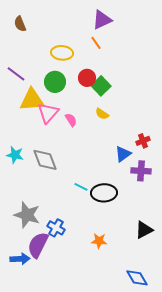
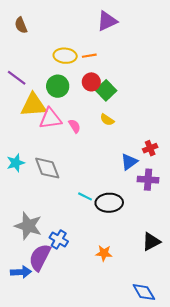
orange line: (96, 43) -> (89, 56), moved, turned -64
pink triangle: (48, 113) -> (50, 119), turned 40
cyan star: (15, 155) -> (16, 163), turned -30

